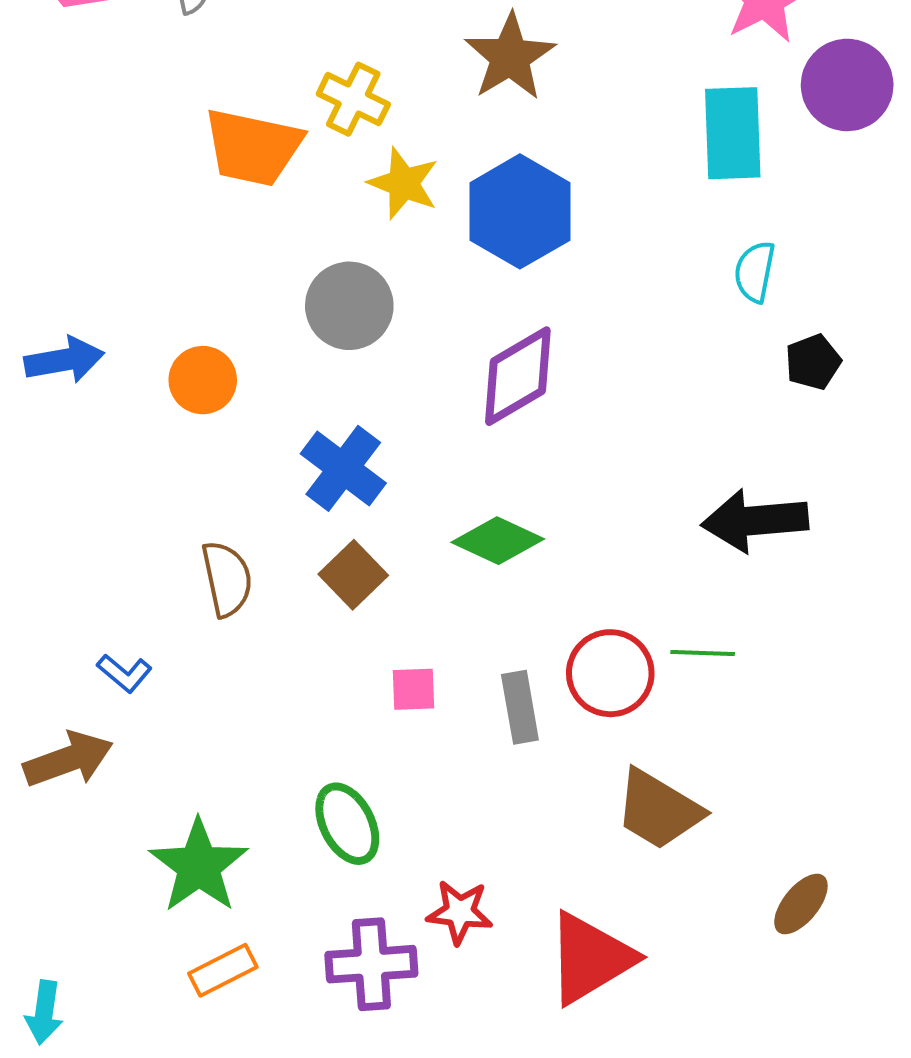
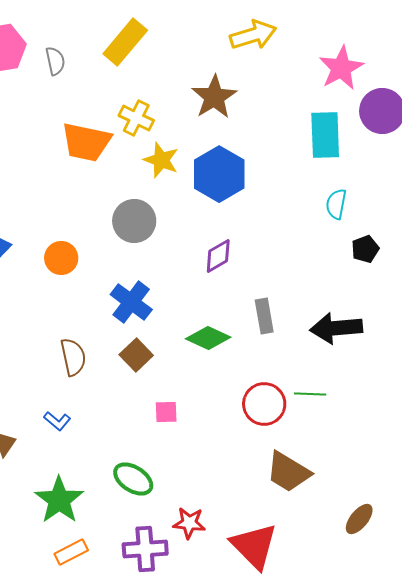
purple diamond: (518, 376) -> (218, 256), size x0.7
blue L-shape: (124, 673) -> (57, 421), moved
gray rectangle: (520, 707) -> (264, 316), moved
green ellipse: (347, 824) -> (133, 479), turned -30
red triangle: (590, 958) -> (254, 546), turned -44

